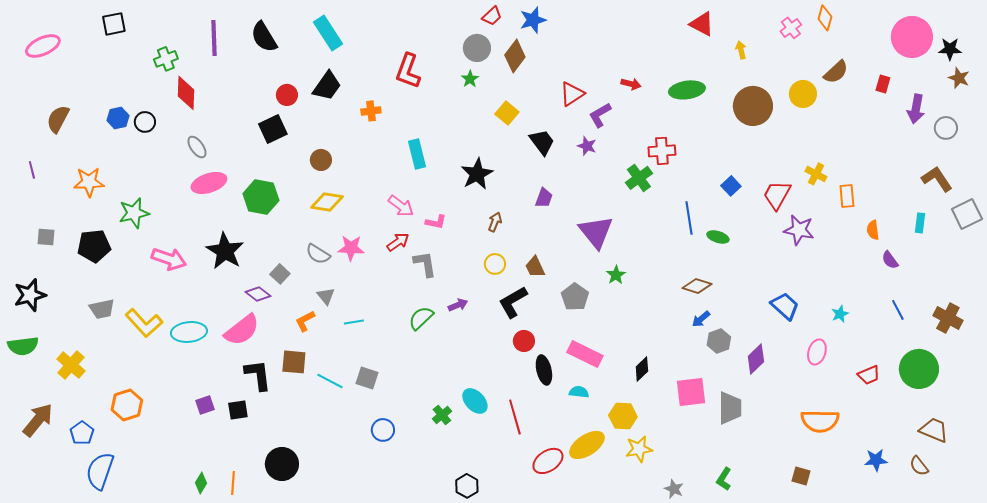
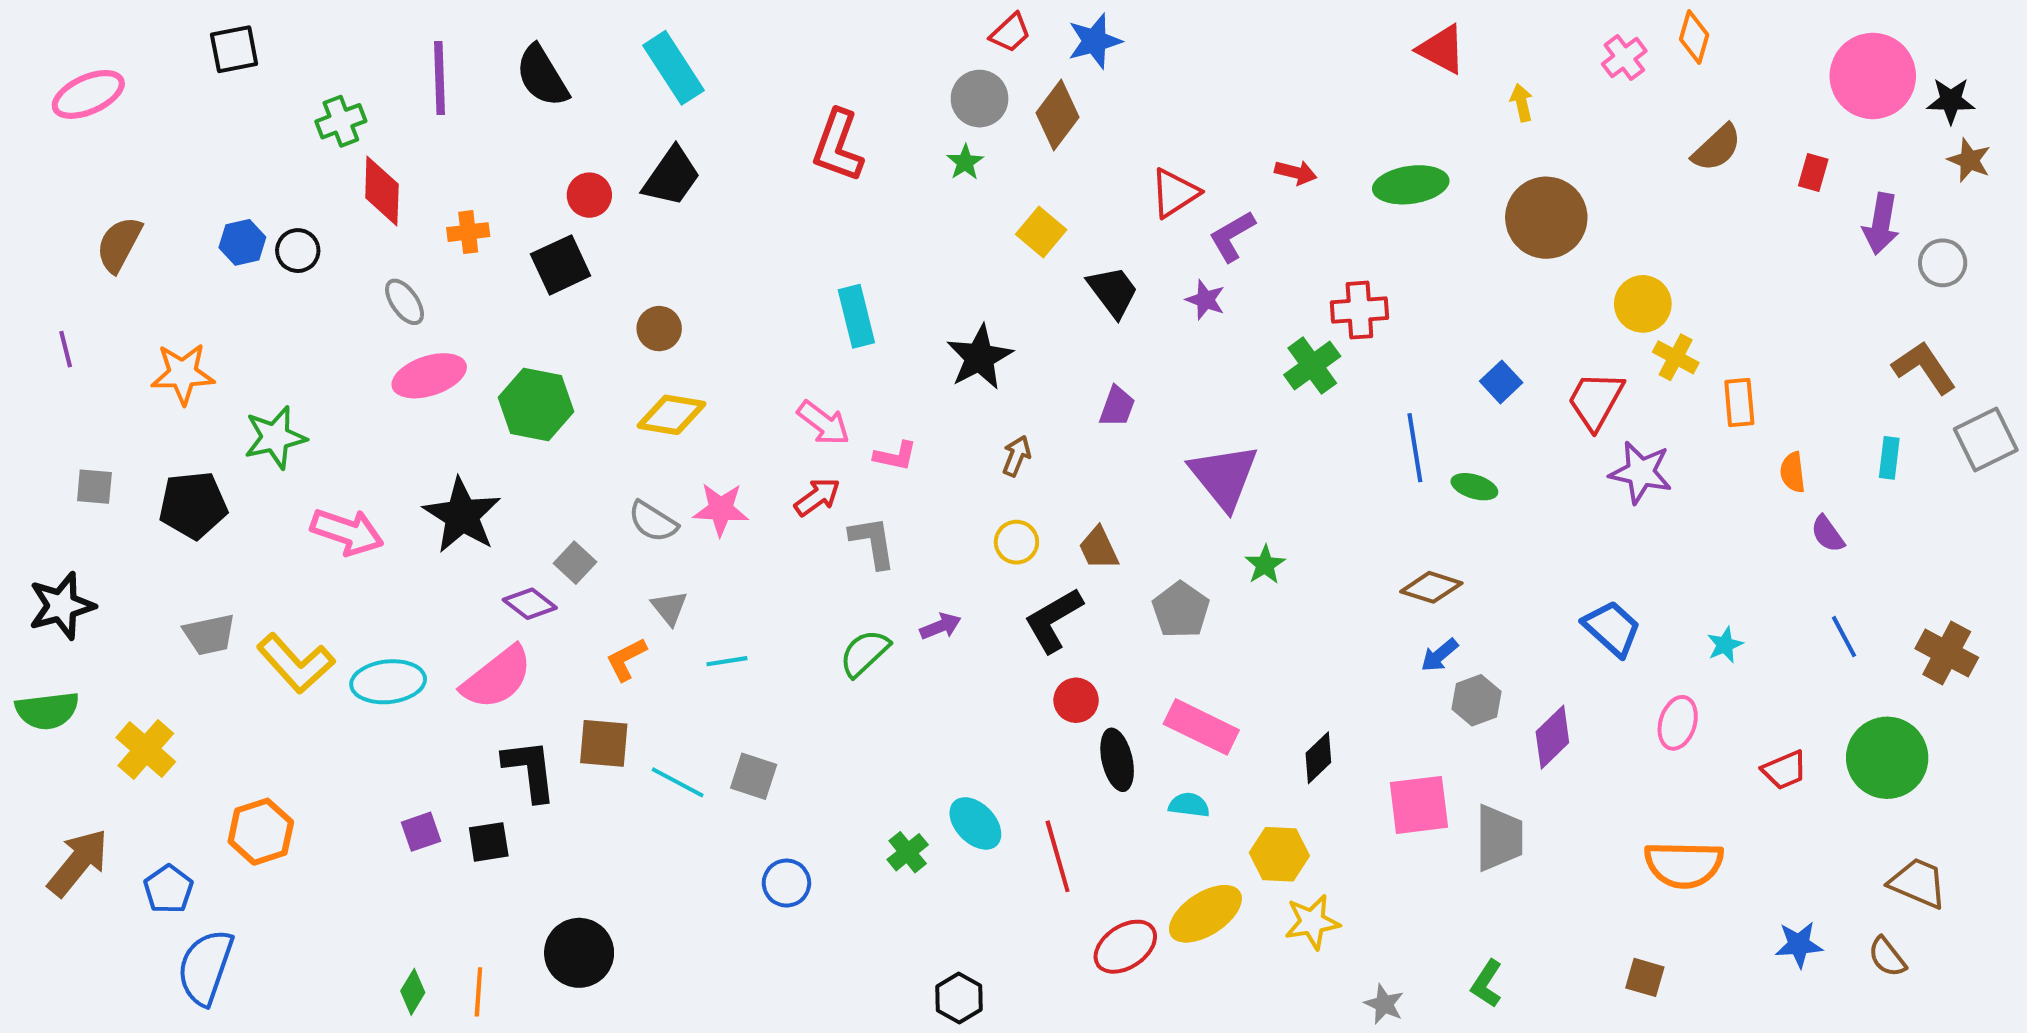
yellow circle: (803, 94) -> (1643, 304), moved
orange cross: (371, 111) -> (468, 232), moved

